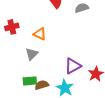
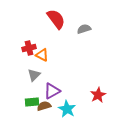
red cross: (12, 27) -> (29, 48), moved
purple triangle: (73, 66) -> (52, 91), moved

